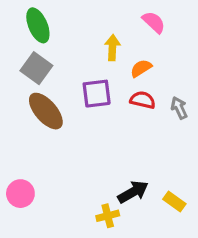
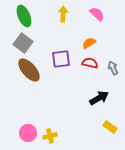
yellow arrow: (112, 48) -> (63, 14), moved
black arrow: (133, 192) -> (99, 98), moved
pink circle: (20, 194) -> (28, 133), moved
yellow cross: (108, 216) -> (50, 136), moved

